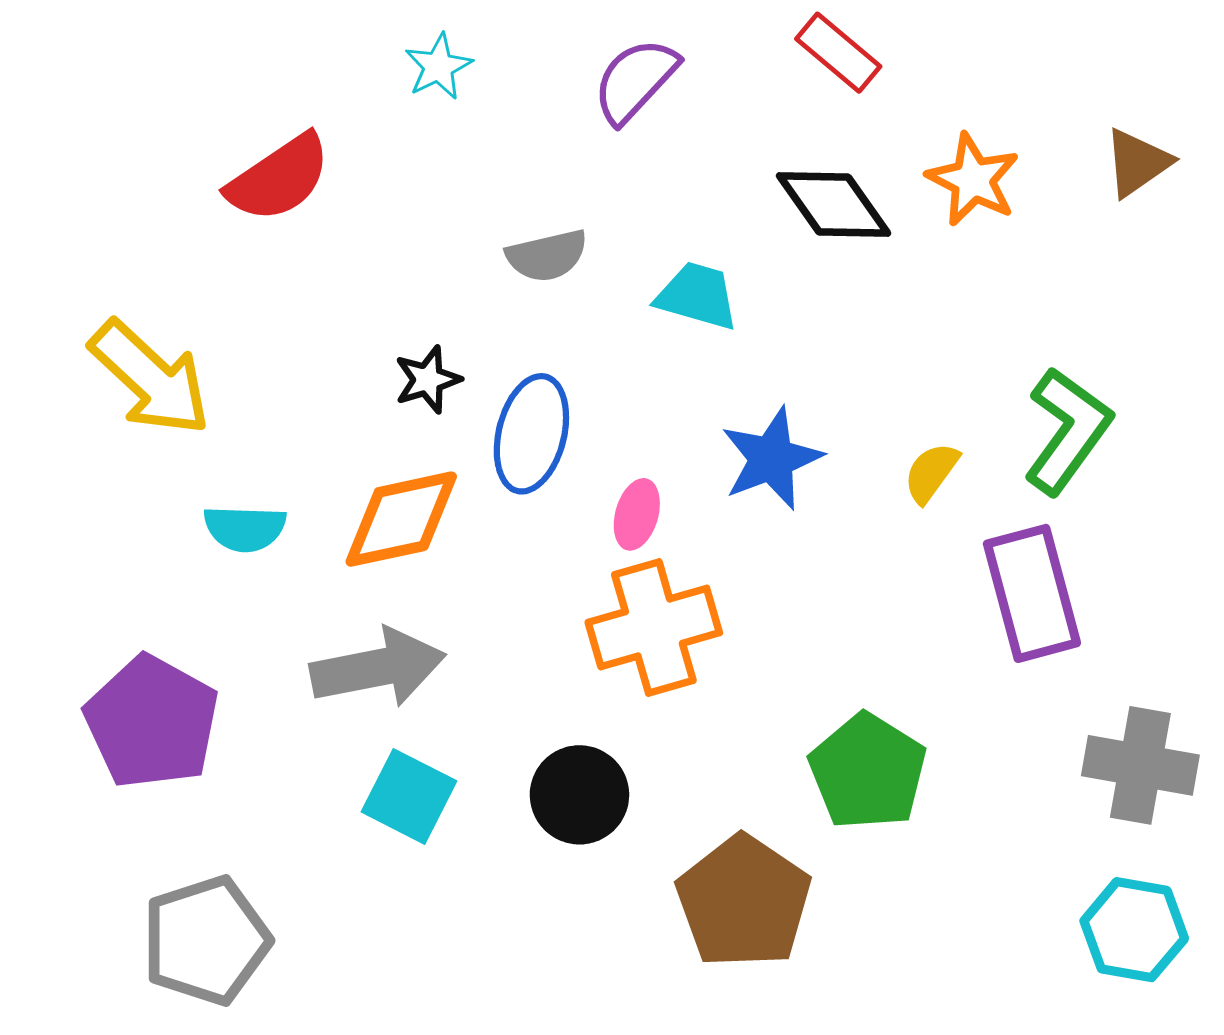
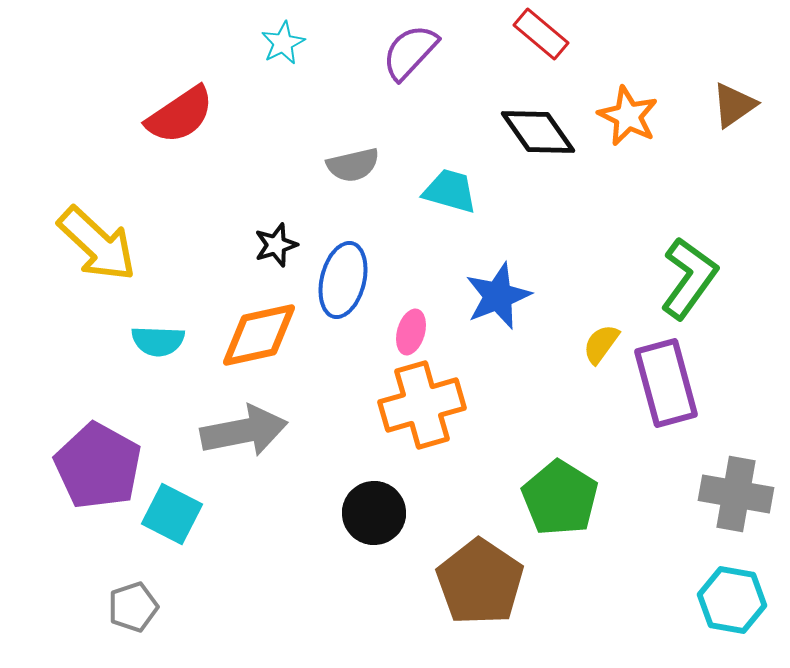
yellow semicircle: (931, 473) -> (601, 344), moved
cyan square: (409, 796) -> (172, 514), moved
gray pentagon: (206, 941) -> (133, 607), size x0.6

